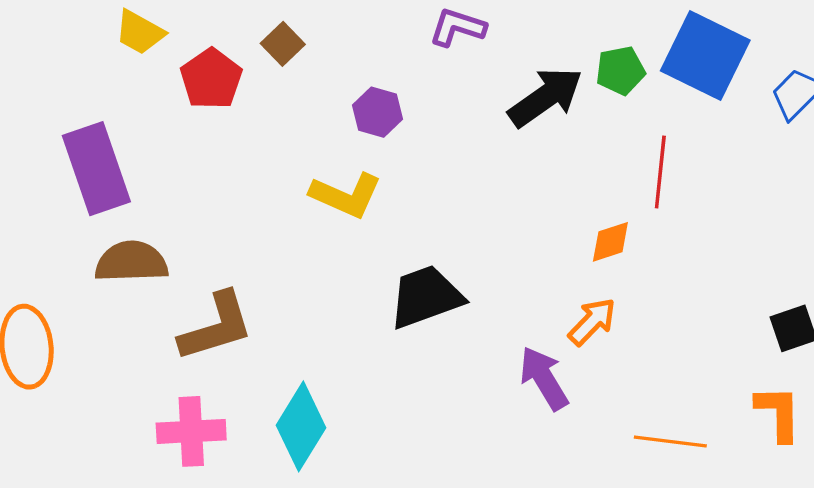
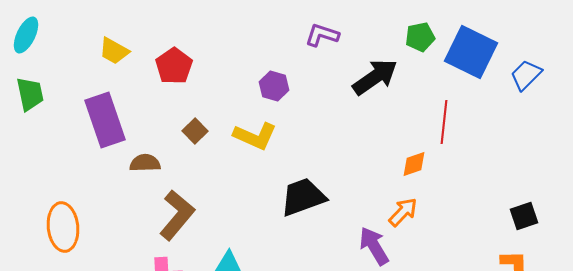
yellow trapezoid: (140, 32) -> (114, 51), moved
brown square: (283, 44) -> (195, 131), moved
green pentagon: (620, 71) -> (420, 37), moved
brown semicircle: (131, 262) -> (145, 163), moved, size x0.7
brown L-shape: (216, 327) -> (177, 215), turned -33

